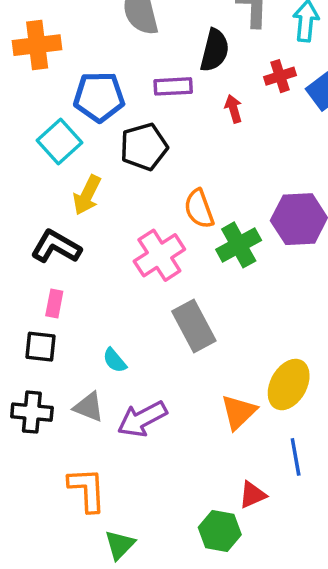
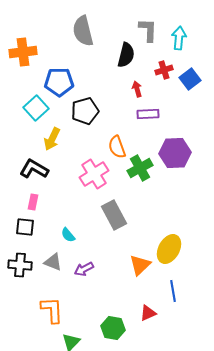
purple rectangle: (173, 86) -> (148, 114), moved
purple arrow: (142, 419) -> (84, 269), size x0.7
green hexagon: (220, 531) -> (113, 328), moved

